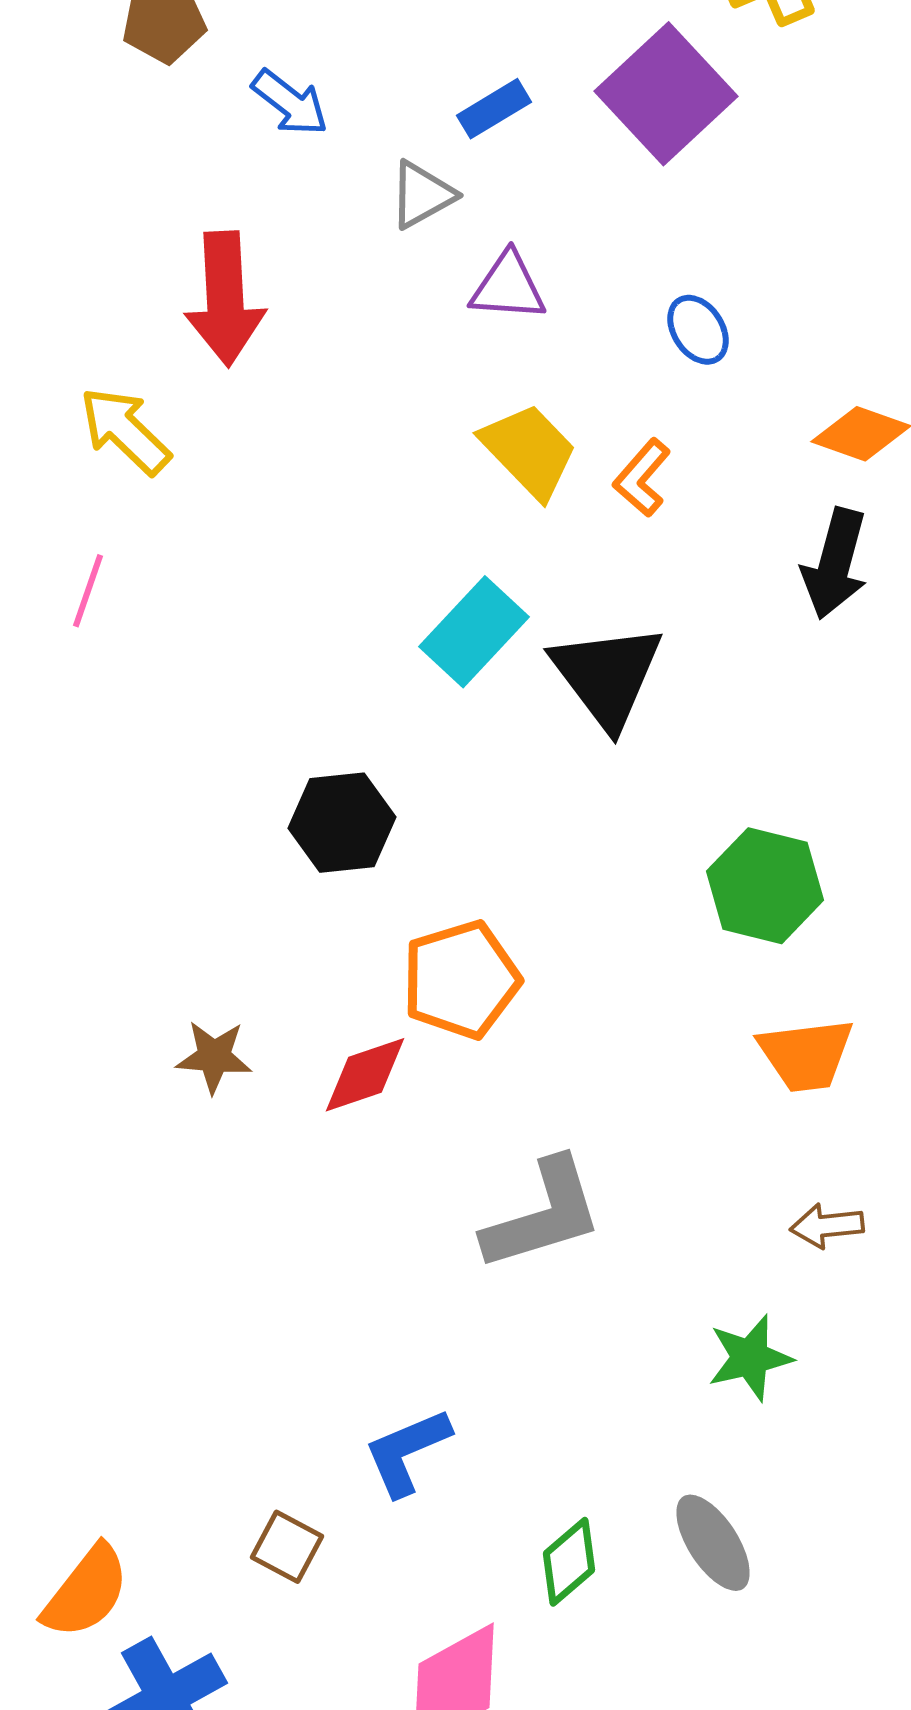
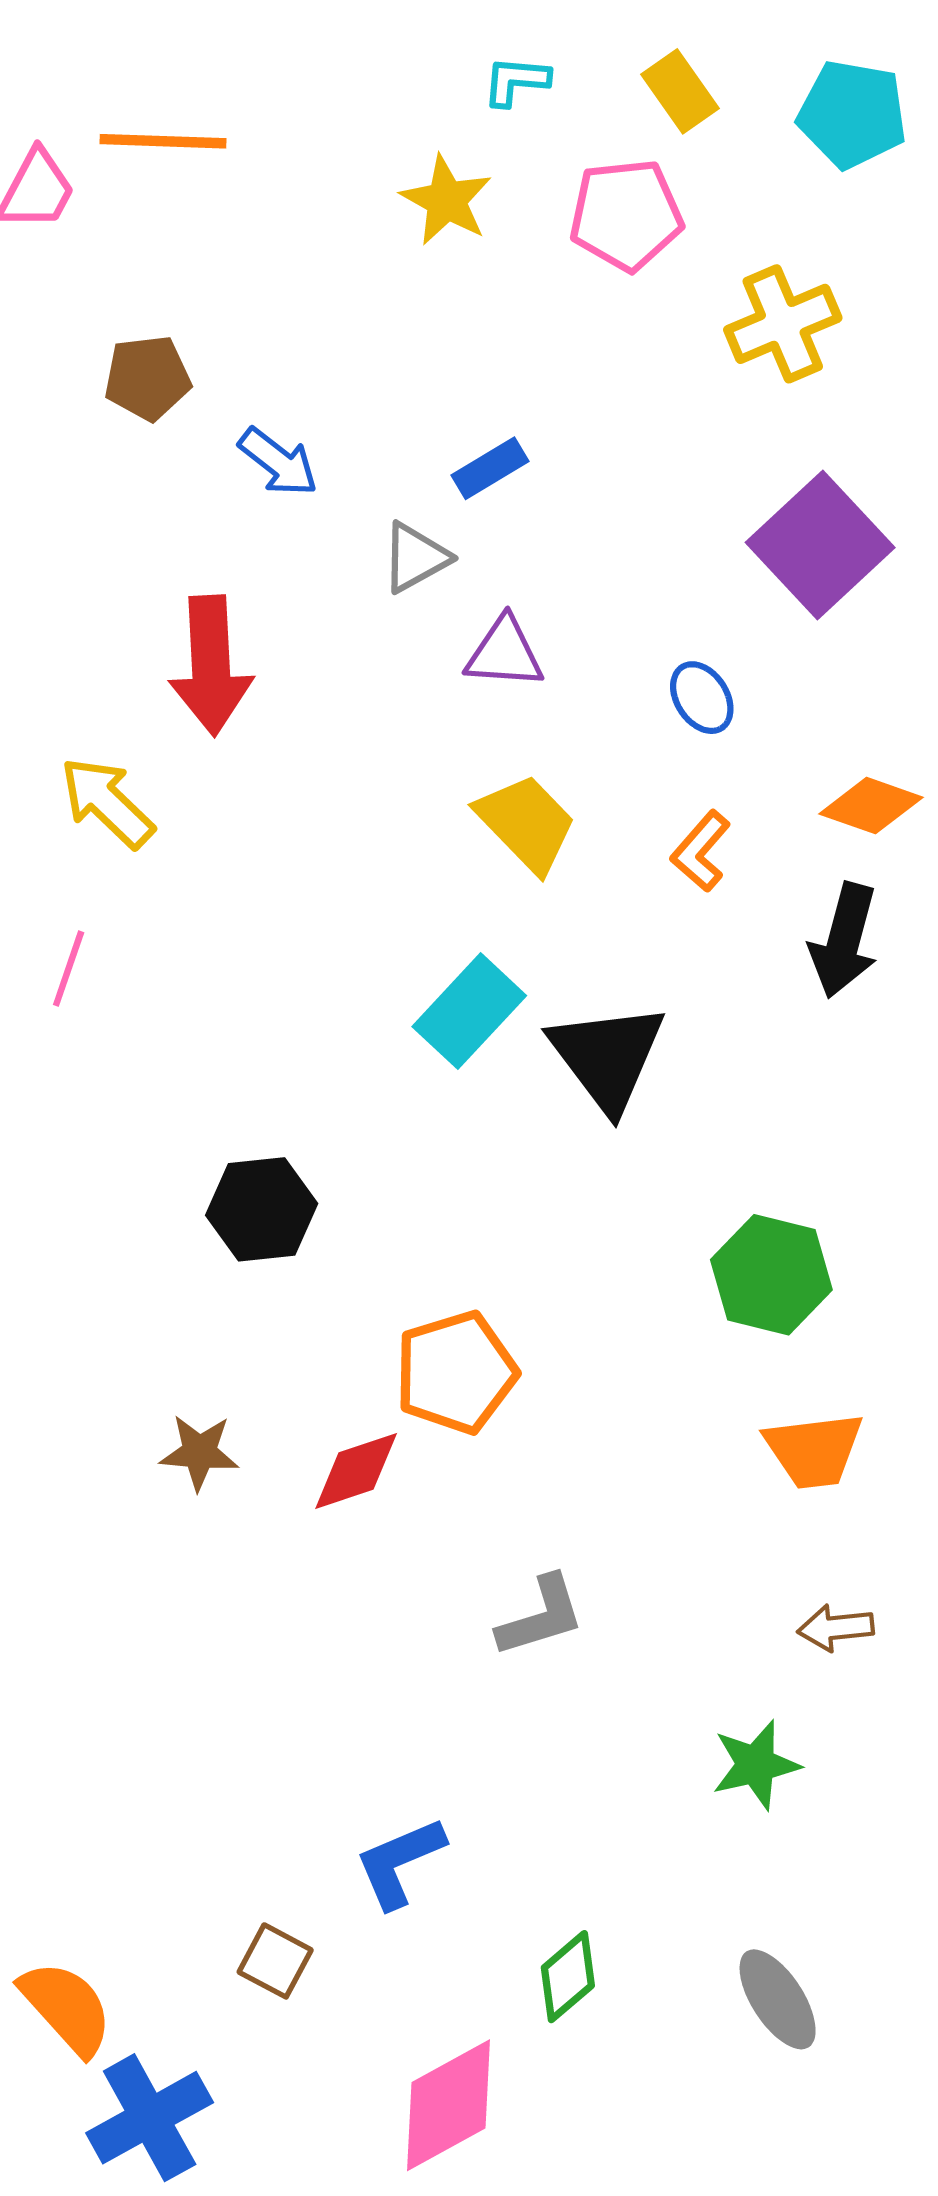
purple square: (666, 94) -> (820, 545), moved
orange L-shape: (642, 478) -> (701, 851), moved
black hexagon: (342, 823) -> (262, 1209), moved
gray L-shape: (543, 1215) -> (541, 1616), size x0.7
gray ellipse: (713, 1543) -> (778, 1999), moved
orange semicircle: (86, 1592) -> (66, 2008), turned -80

